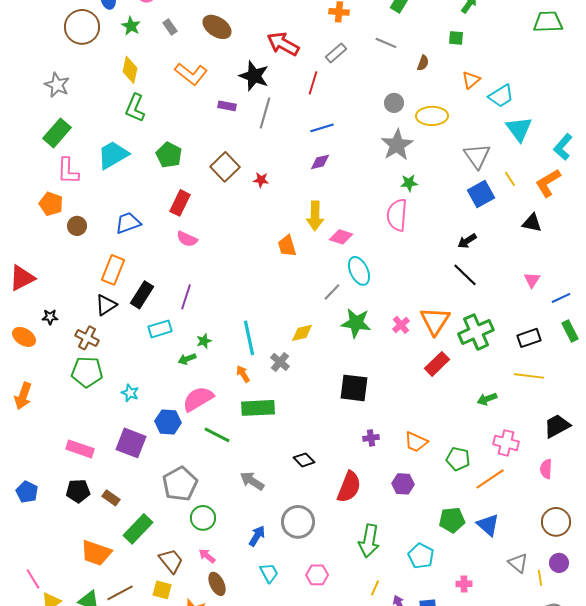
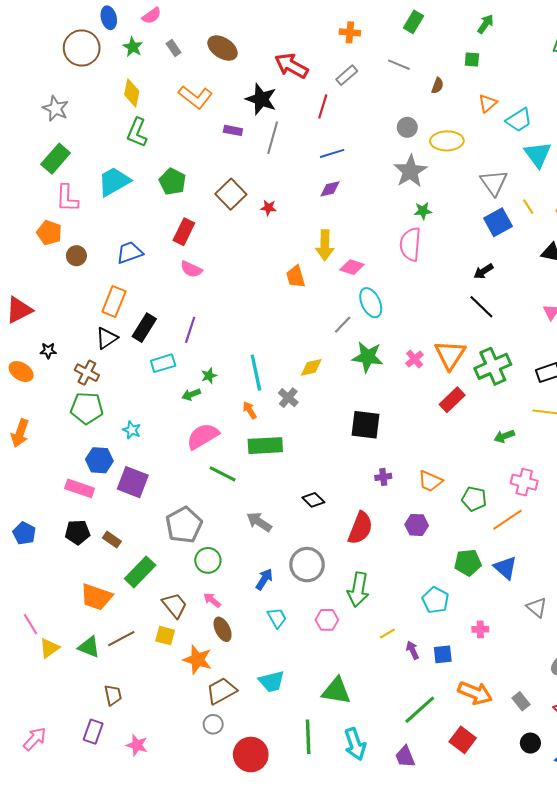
blue hexagon: (168, 422) -> (99, 460), moved
green arrow: (369, 541) -> (358, 590), moved
yellow line: (375, 588) -> (387, 633), turned 35

